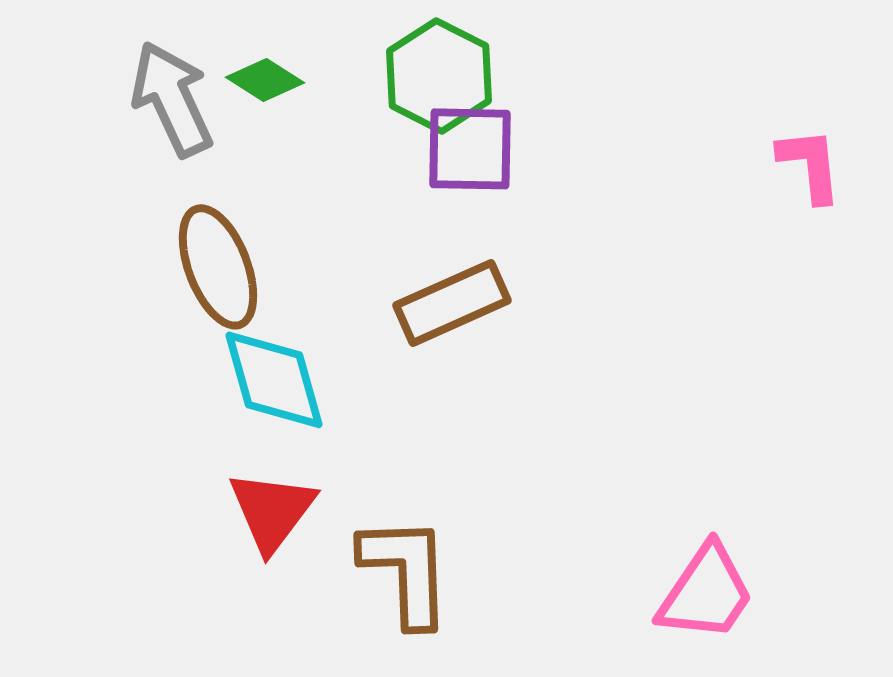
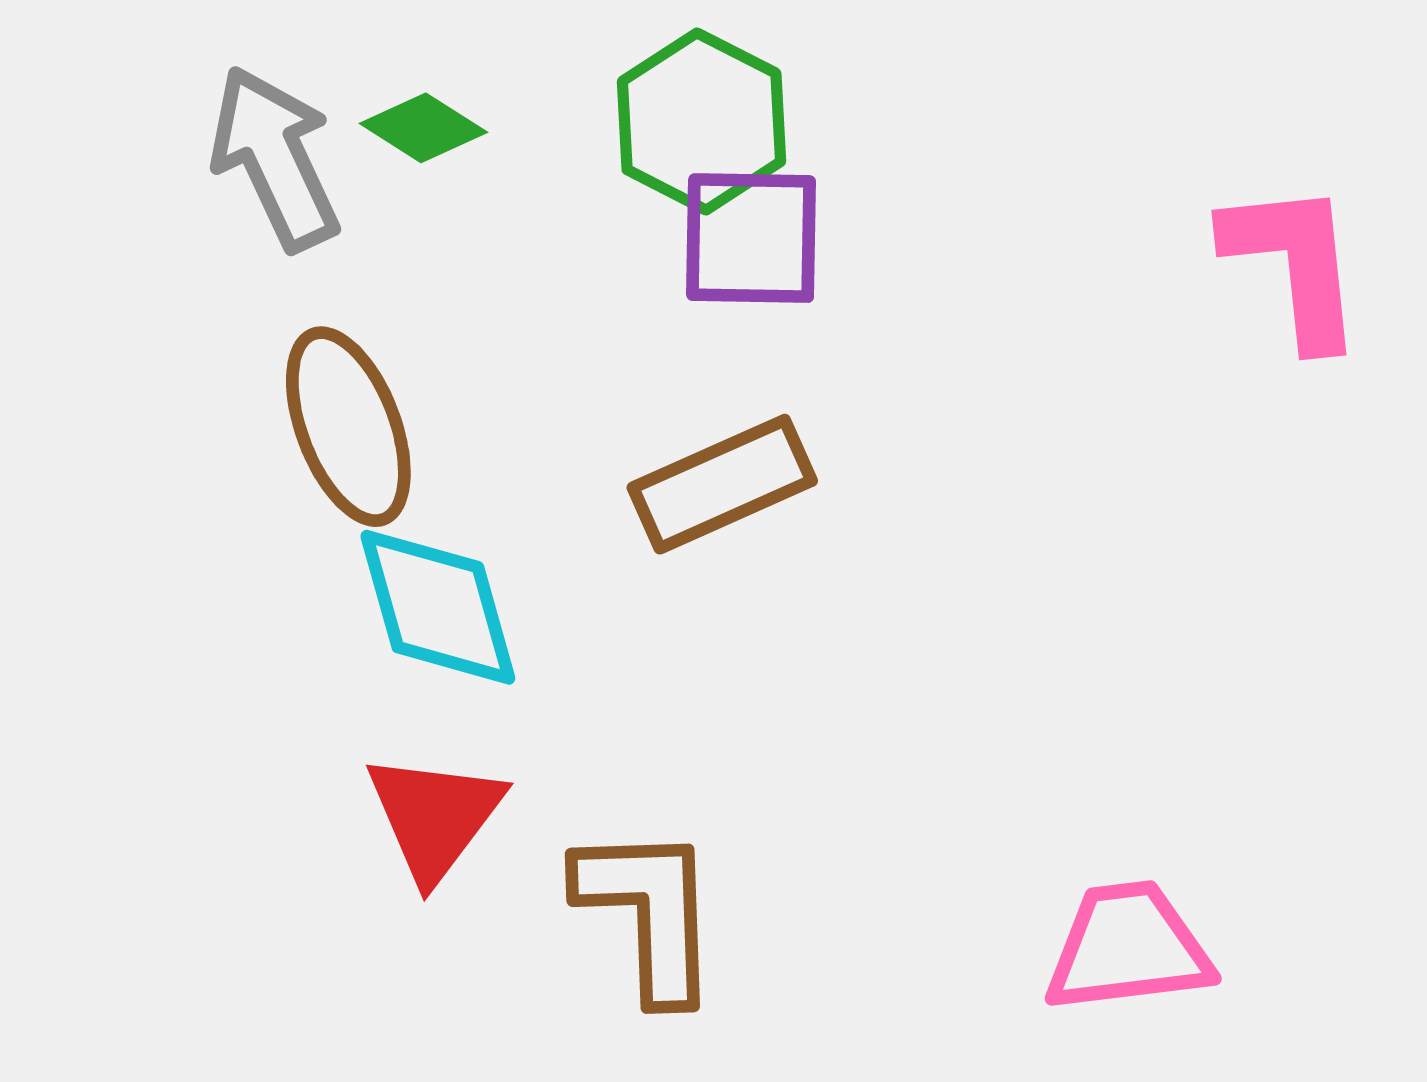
pink L-shape: (810, 165) -> (1294, 264), size x1.4
pink trapezoid: (706, 593) -> (1128, 948), turned -131

